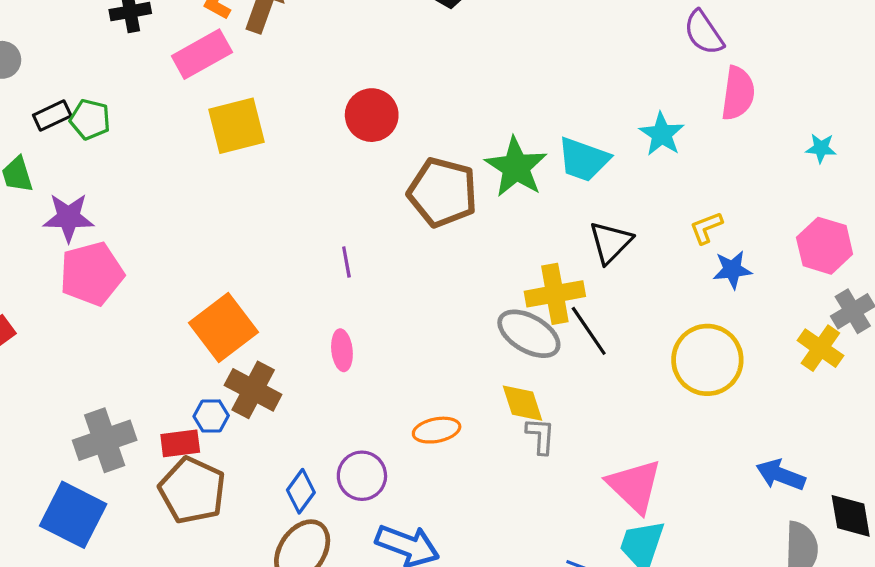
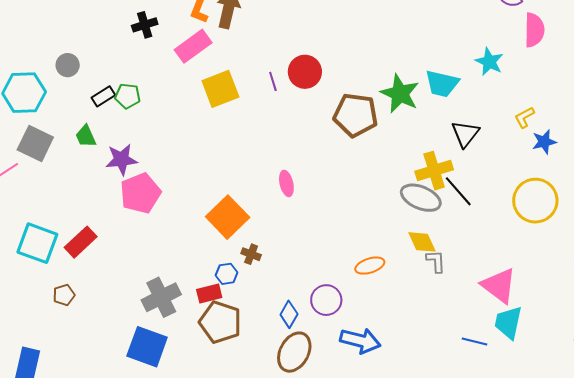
purple line: (346, 262) -> (273, 81), moved
pink ellipse: (342, 350) -> (286, 183), moved
brown cross: (253, 390) -> (251, 254), size x0.6

